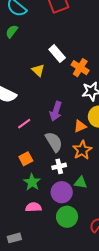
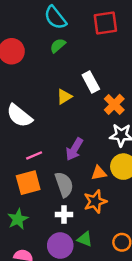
green semicircle: (12, 31) -> (58, 46), moved
yellow triangle: (38, 70) -> (64, 97), turned 32
orange square: (26, 159) -> (28, 183), moved, size x1.5
green star: (32, 182) -> (18, 219), moved

